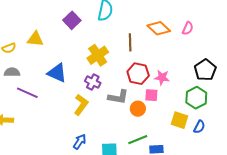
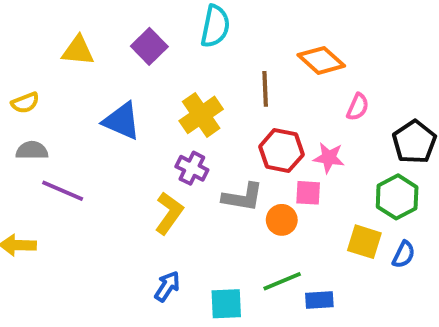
pink semicircle: (188, 28) -> (358, 107), moved
yellow triangle: (35, 39) -> (78, 51), moved
blue triangle: (57, 73) -> (122, 121), moved

